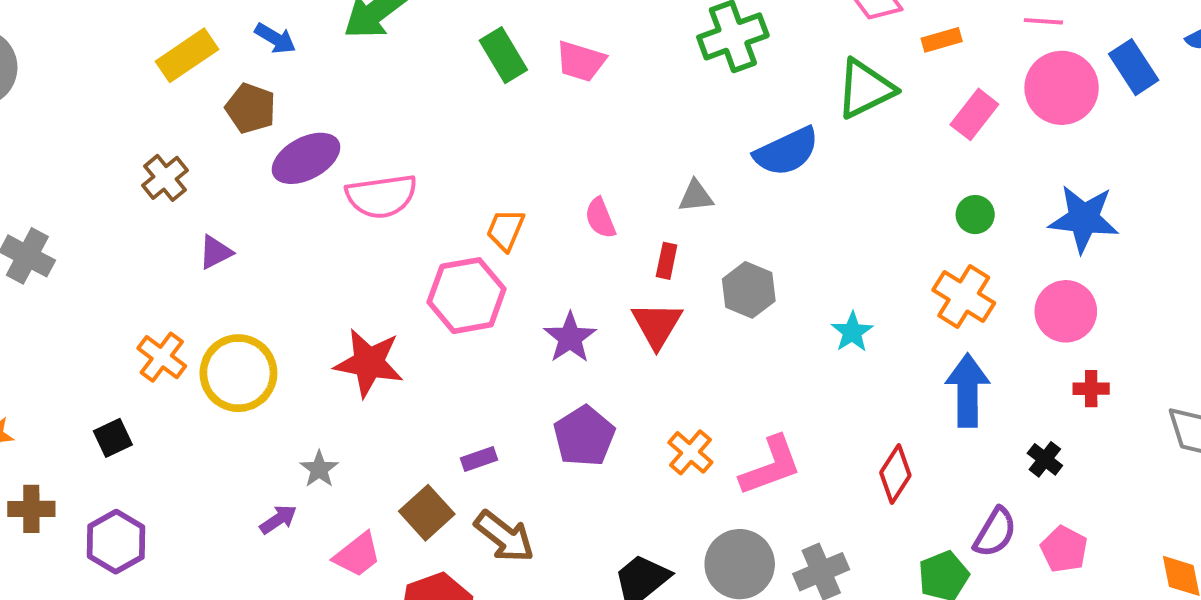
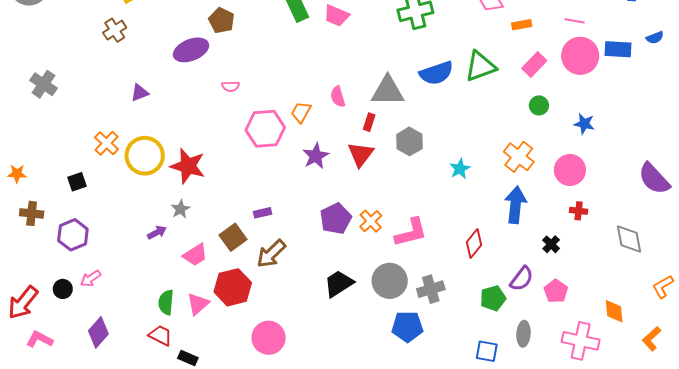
blue rectangle: (1134, 67) -> (618, 49), turned -60
green triangle: (865, 89) -> (480, 66), moved
brown pentagon: (251, 108) -> (222, 20), moved
brown cross: (165, 178) -> (115, 30), moved
pink semicircle: (381, 196) -> (231, 86), moved, size x0.5
gray triangle: (696, 196) -> (388, 91), size x1.8
green circle: (975, 215) -> (539, 105), moved
blue star: (1084, 219) -> (584, 124), size x0.6
orange trapezoid: (505, 230) -> (301, 112), moved
red star: (369, 363) -> (188, 166), moved
purple pentagon: (584, 436) -> (336, 219), moved
brown arrow: (504, 536) -> (271, 254), turned 92

